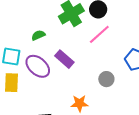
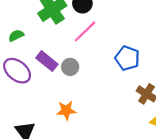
gray circle: (106, 79) -> (70, 67), moved

